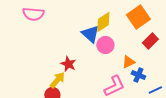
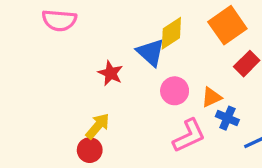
pink circle: (105, 45) -> (175, 91), moved
red star: (68, 64) -> (111, 73), moved

